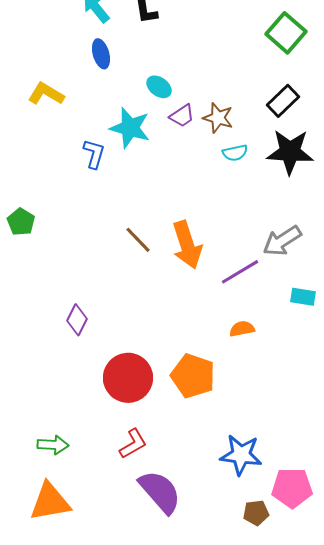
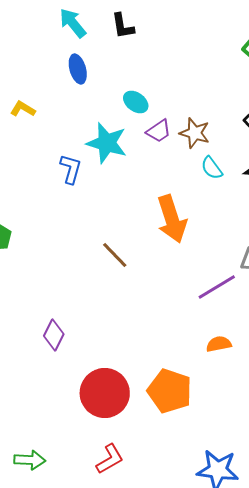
yellow L-shape: (46, 94) -> (23, 109), size x0.7
cyan semicircle: (235, 153) -> (212, 168), turned 65
orange arrow: (187, 245) -> (172, 219), moved

